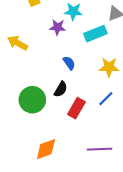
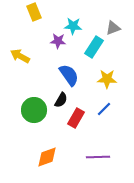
cyan rectangle: (95, 34) -> (94, 47), turned -35
blue semicircle: (69, 63) -> (69, 75), size x1.6

